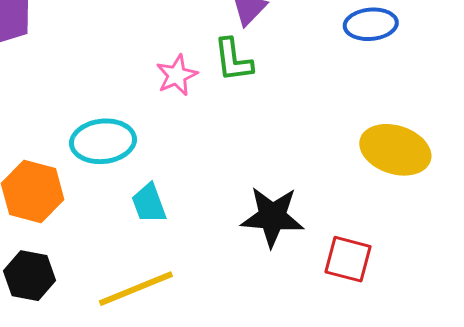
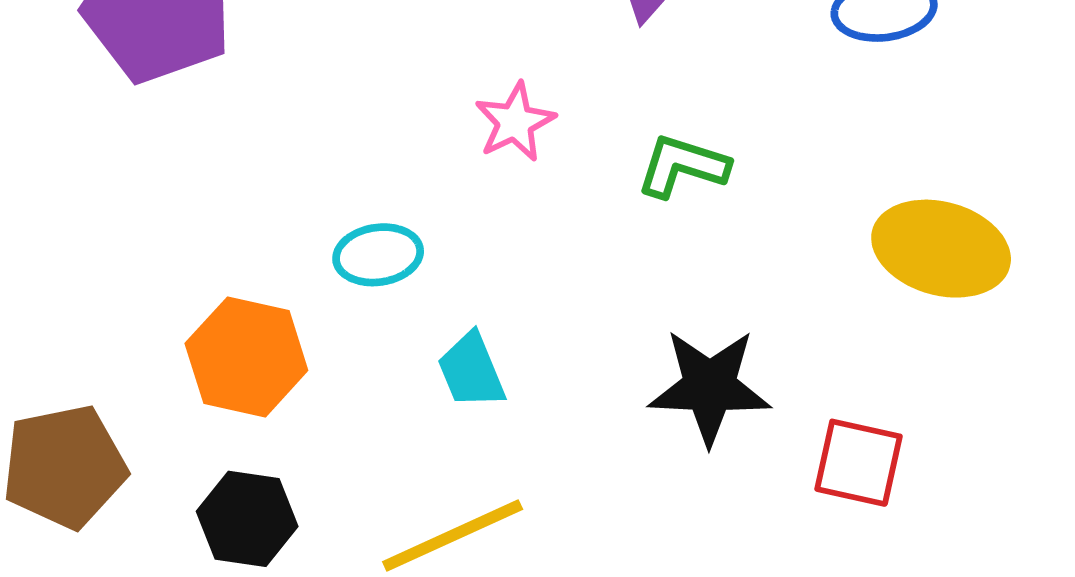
green L-shape: (233, 60) -> (683, 166), moved, turned 117
cyan ellipse: (103, 141) -> (378, 255), size x0.7

